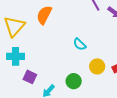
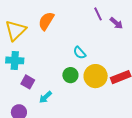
yellow circle: (97, 66) -> (96, 76), size x1.5
green circle: (74, 81) -> (70, 75), moved

